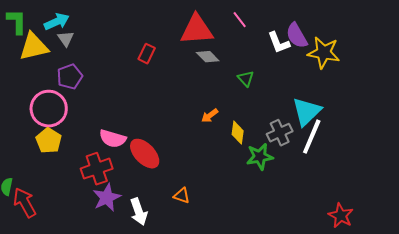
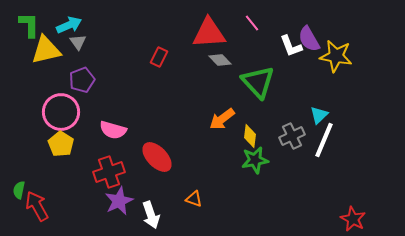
green triangle: (246, 79) -> (258, 82), size x2.0
cyan triangle: (307, 112) -> (319, 115), size x0.6
orange arrow: (210, 116) -> (222, 119), size x1.5
pink semicircle: (113, 139) -> (113, 130), moved
green star: (260, 157) -> (255, 160), moved

